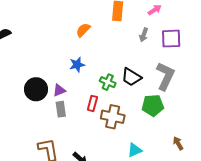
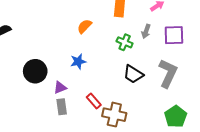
green cross: (108, 82) -> (125, 42), moved
black circle: (36, 89) -> (35, 71), moved
red rectangle: (92, 103) -> (94, 101), turned -56
green pentagon: (153, 105) -> (176, 117), moved, turned -30

